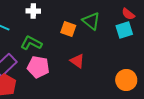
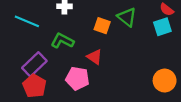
red triangle: (77, 61) -> (95, 57), moved
pink pentagon: (38, 67) -> (77, 78), moved

